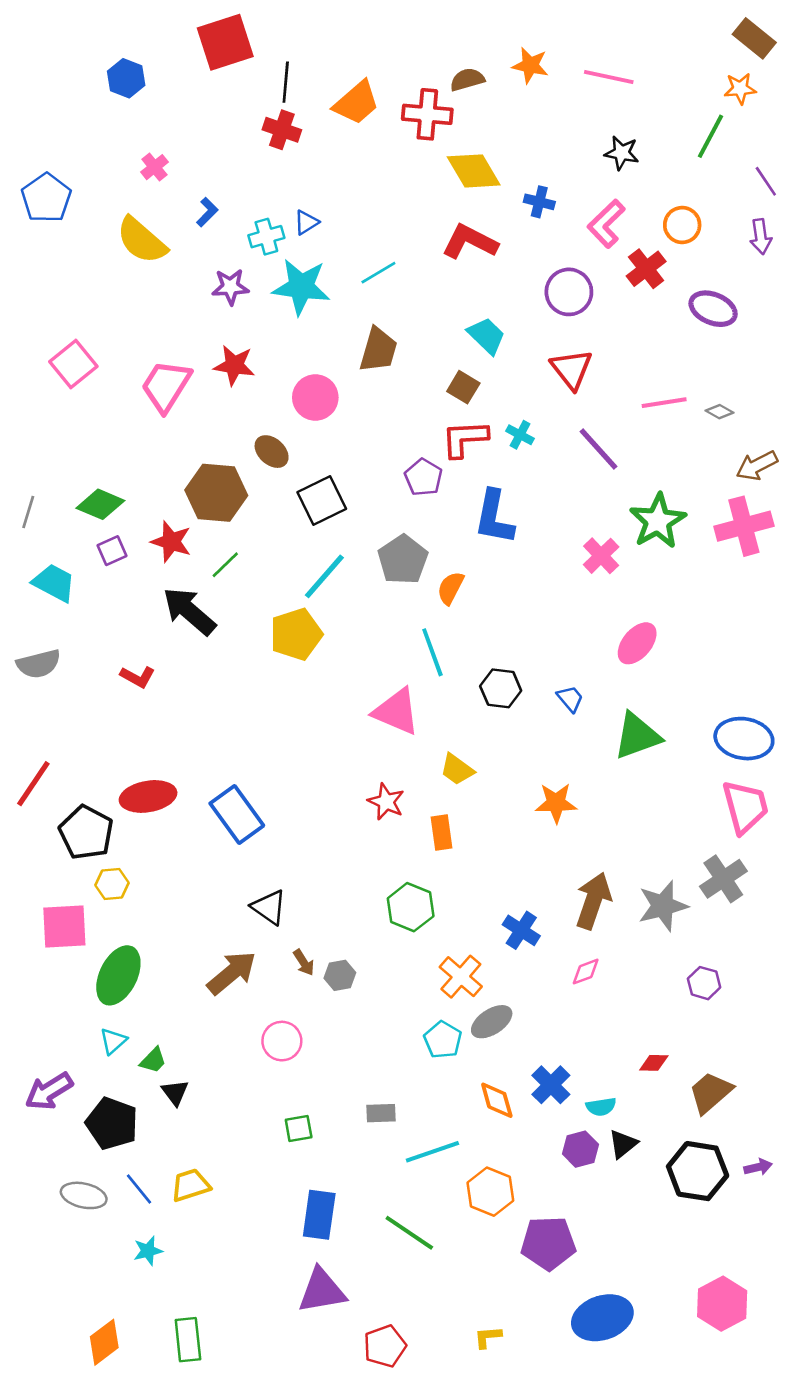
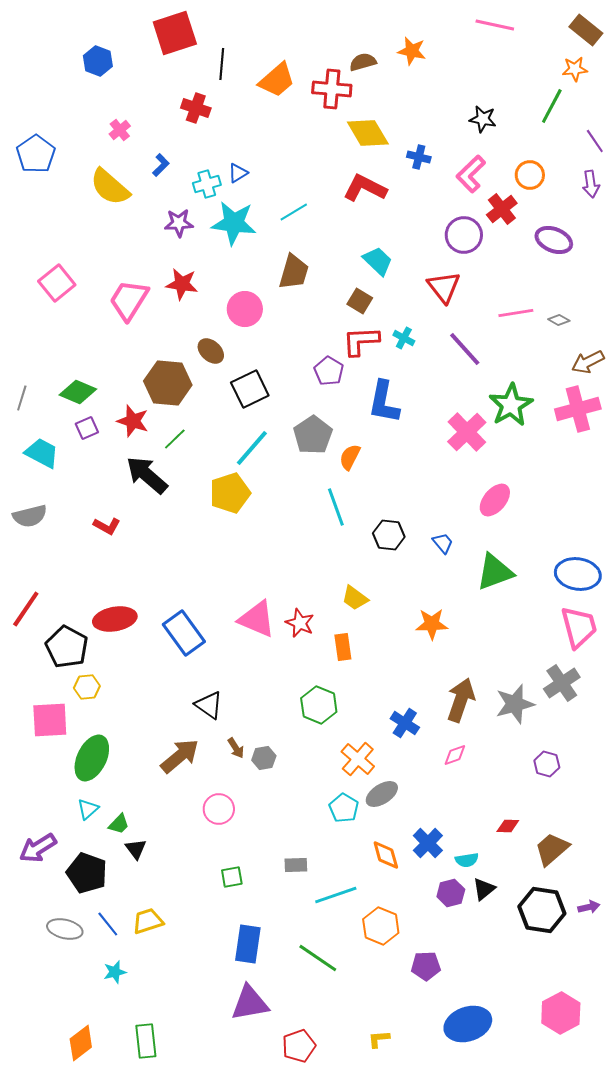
pink line: (609, 77) -> (495, 25), moved
red cross: (282, 130) -> (196, 108), moved
purple circle: (569, 292) -> (464, 235), moved
pink cross: (601, 556) -> (467, 432), size x1.4
pink triangle: (396, 712) -> (257, 619), moved
purple pentagon: (548, 1243) -> (426, 966), size x0.7

